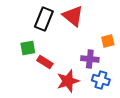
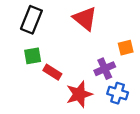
black rectangle: (44, 19) -> (31, 20), moved
purple cross: (90, 59) -> (105, 69), turned -30

